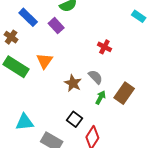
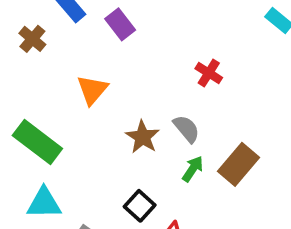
green rectangle: (16, 67) -> (37, 142), moved

